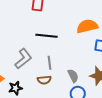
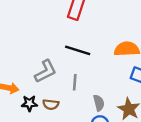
brown semicircle: (44, 80) -> (51, 104), moved

